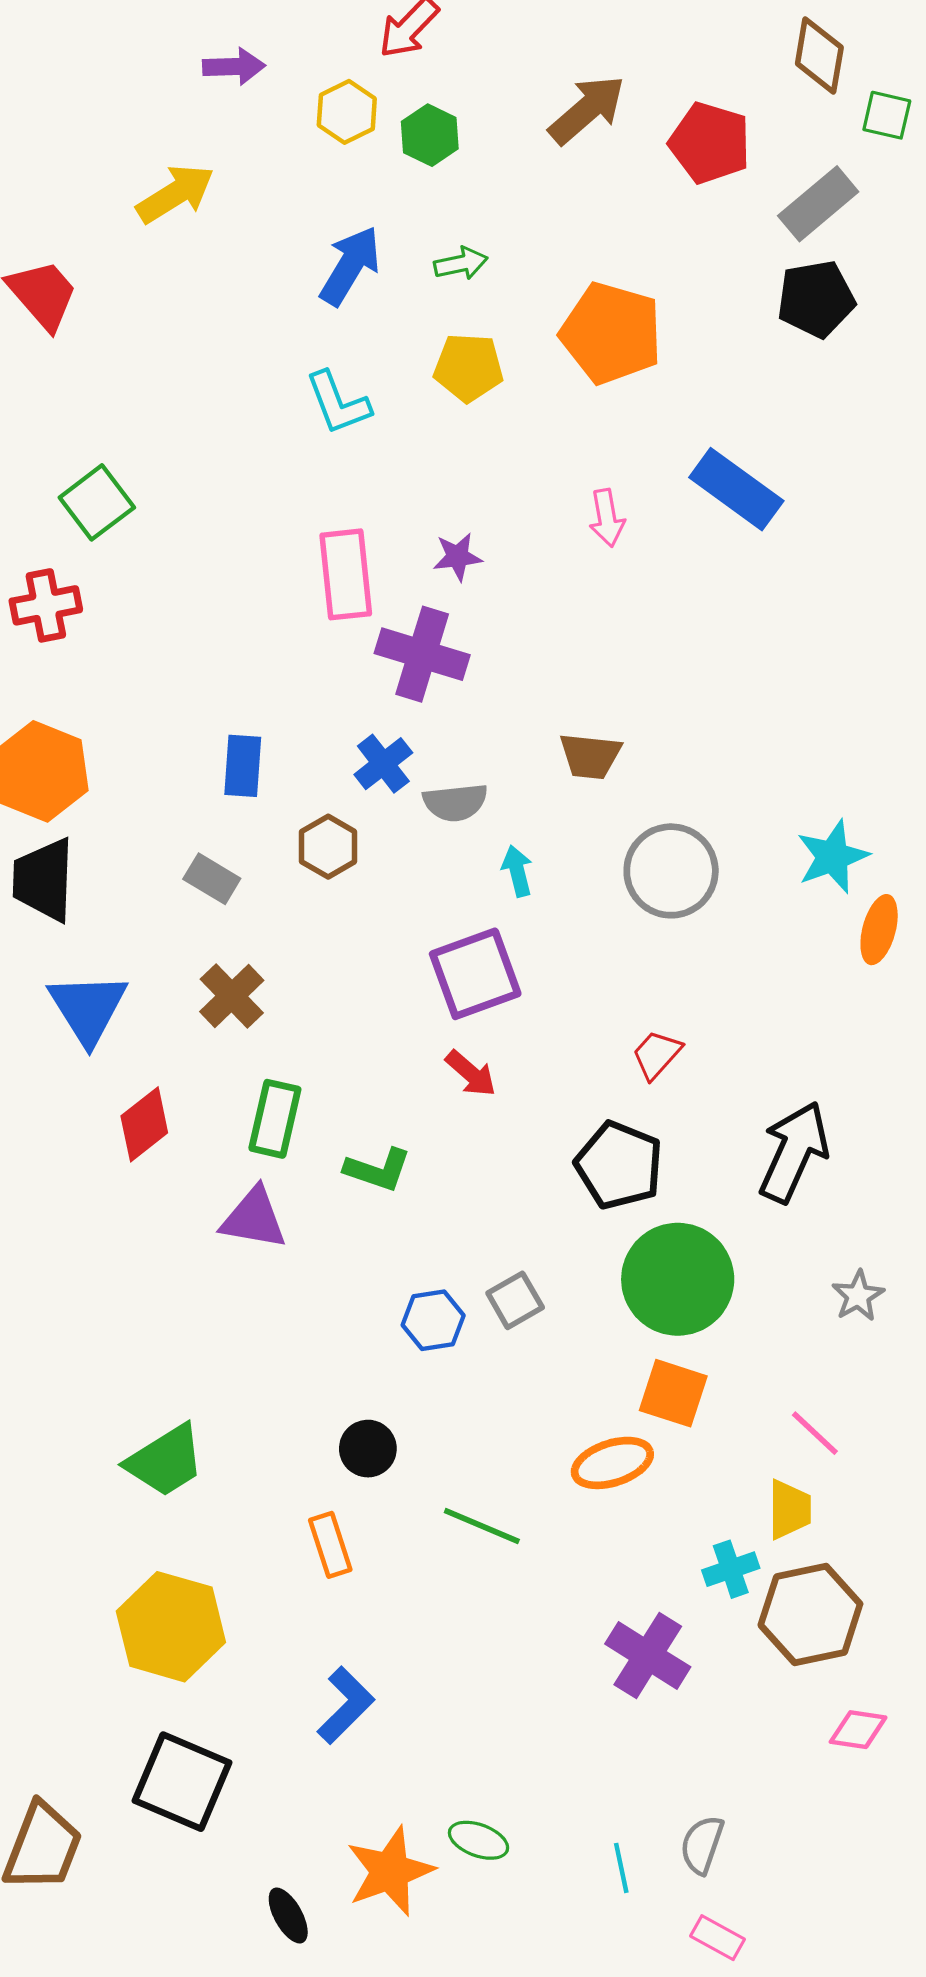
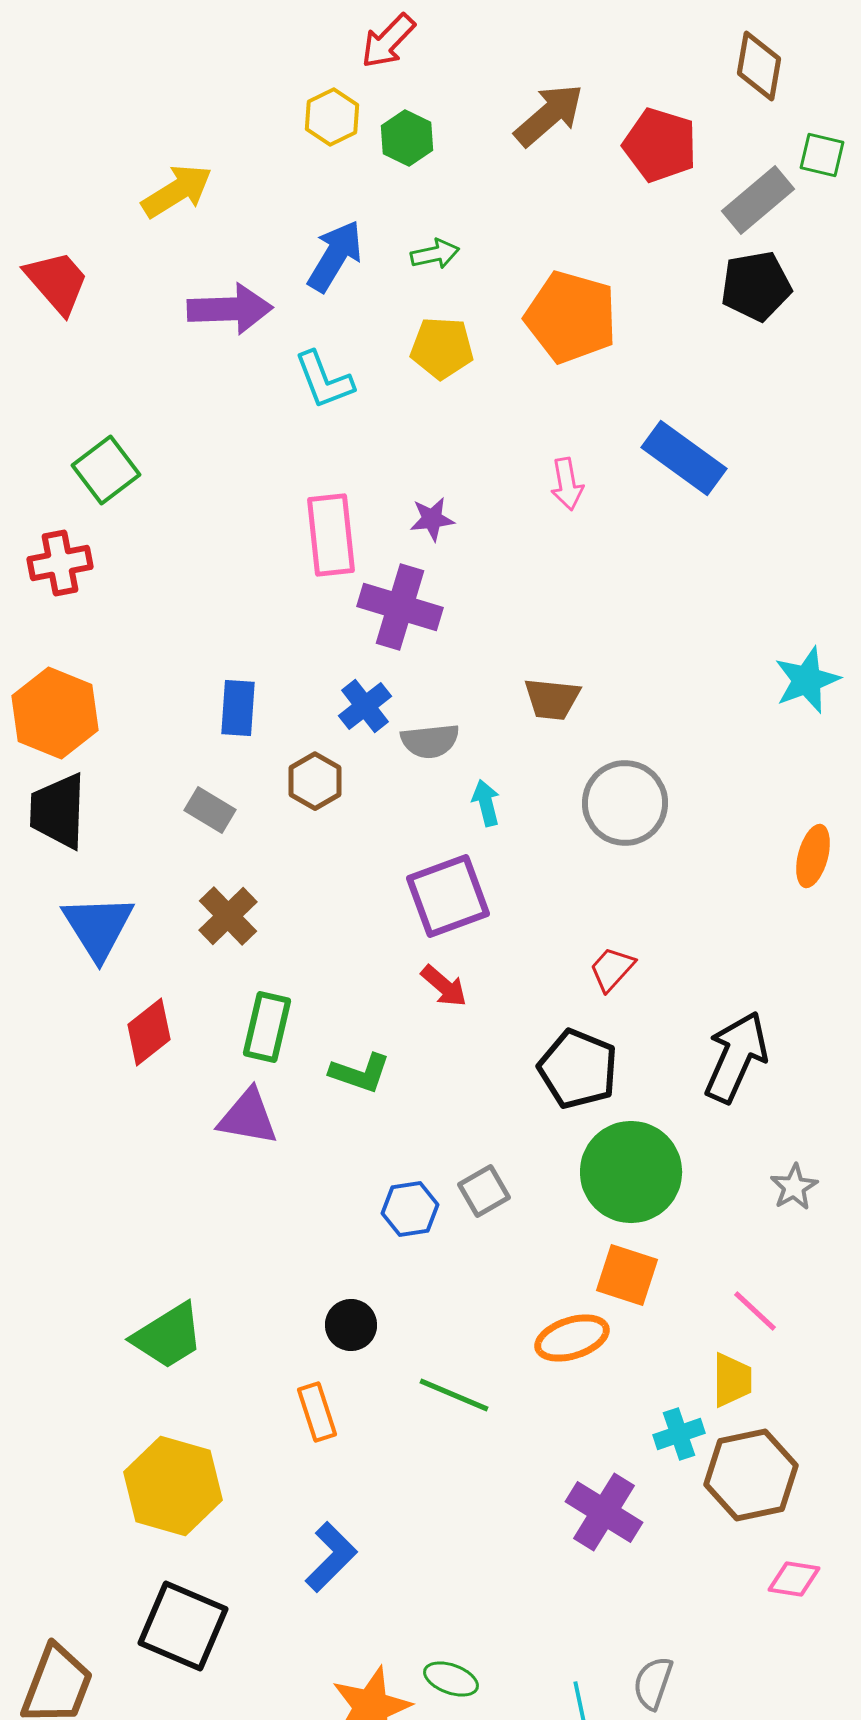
purple arrow: (234, 67) -> (230, 309), moved, size x1.5
green square: (887, 115) -> (822, 155), moved
cyan star: (833, 857) -> (807, 680), moved

